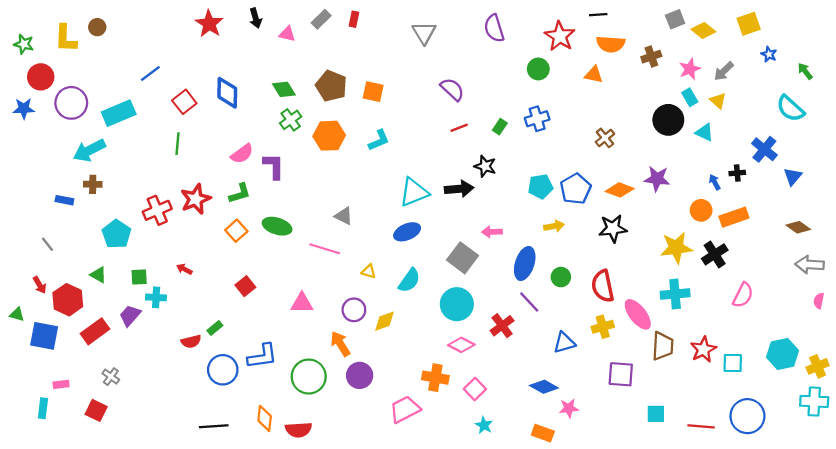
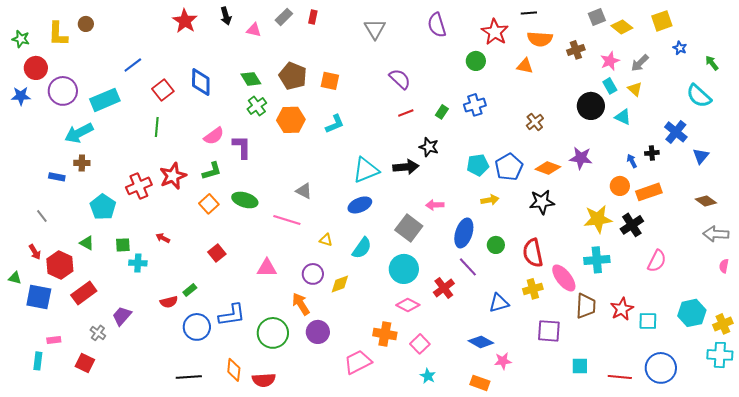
purple trapezoid: (130, 315) -> (122, 316), moved

